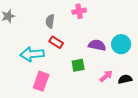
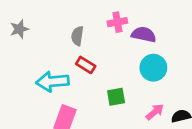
cyan circle: (121, 44) -> (153, 68), moved
purple semicircle: (97, 45) -> (144, 35), moved

